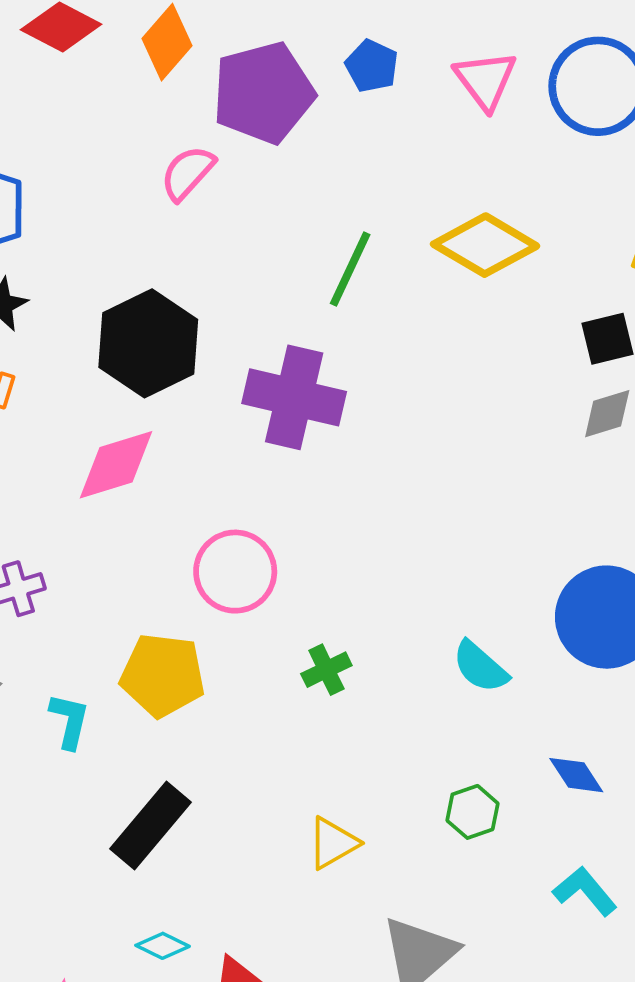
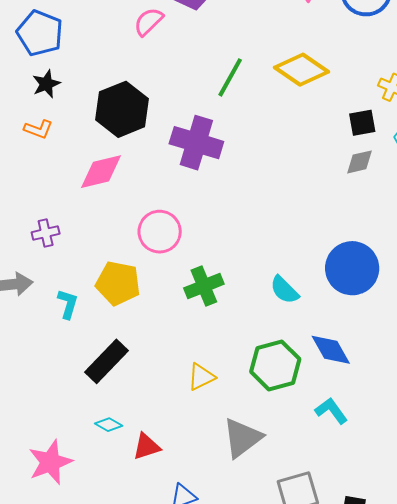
green cross: (326, 670) -> (204, 286), size x1.5
blue diamond: (576, 775) -> (331, 350), size x1.4
green hexagon: (472, 812) -> (275, 365), size x1.8

